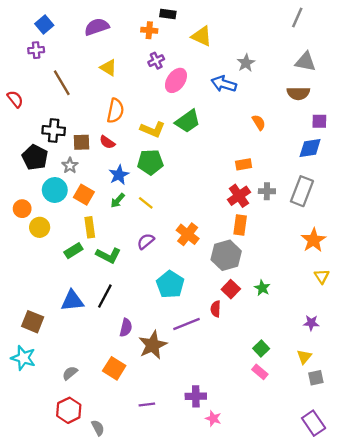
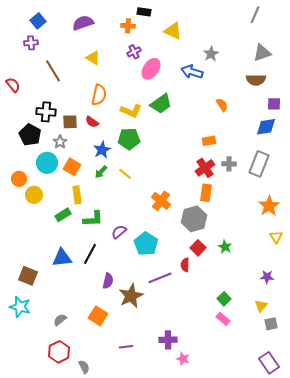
gray triangle: (305, 62) -> (262, 53), turned -30
purple semicircle: (146, 241) -> (119, 232), moved
green L-shape: (108, 255) -> (93, 219), turned -30

